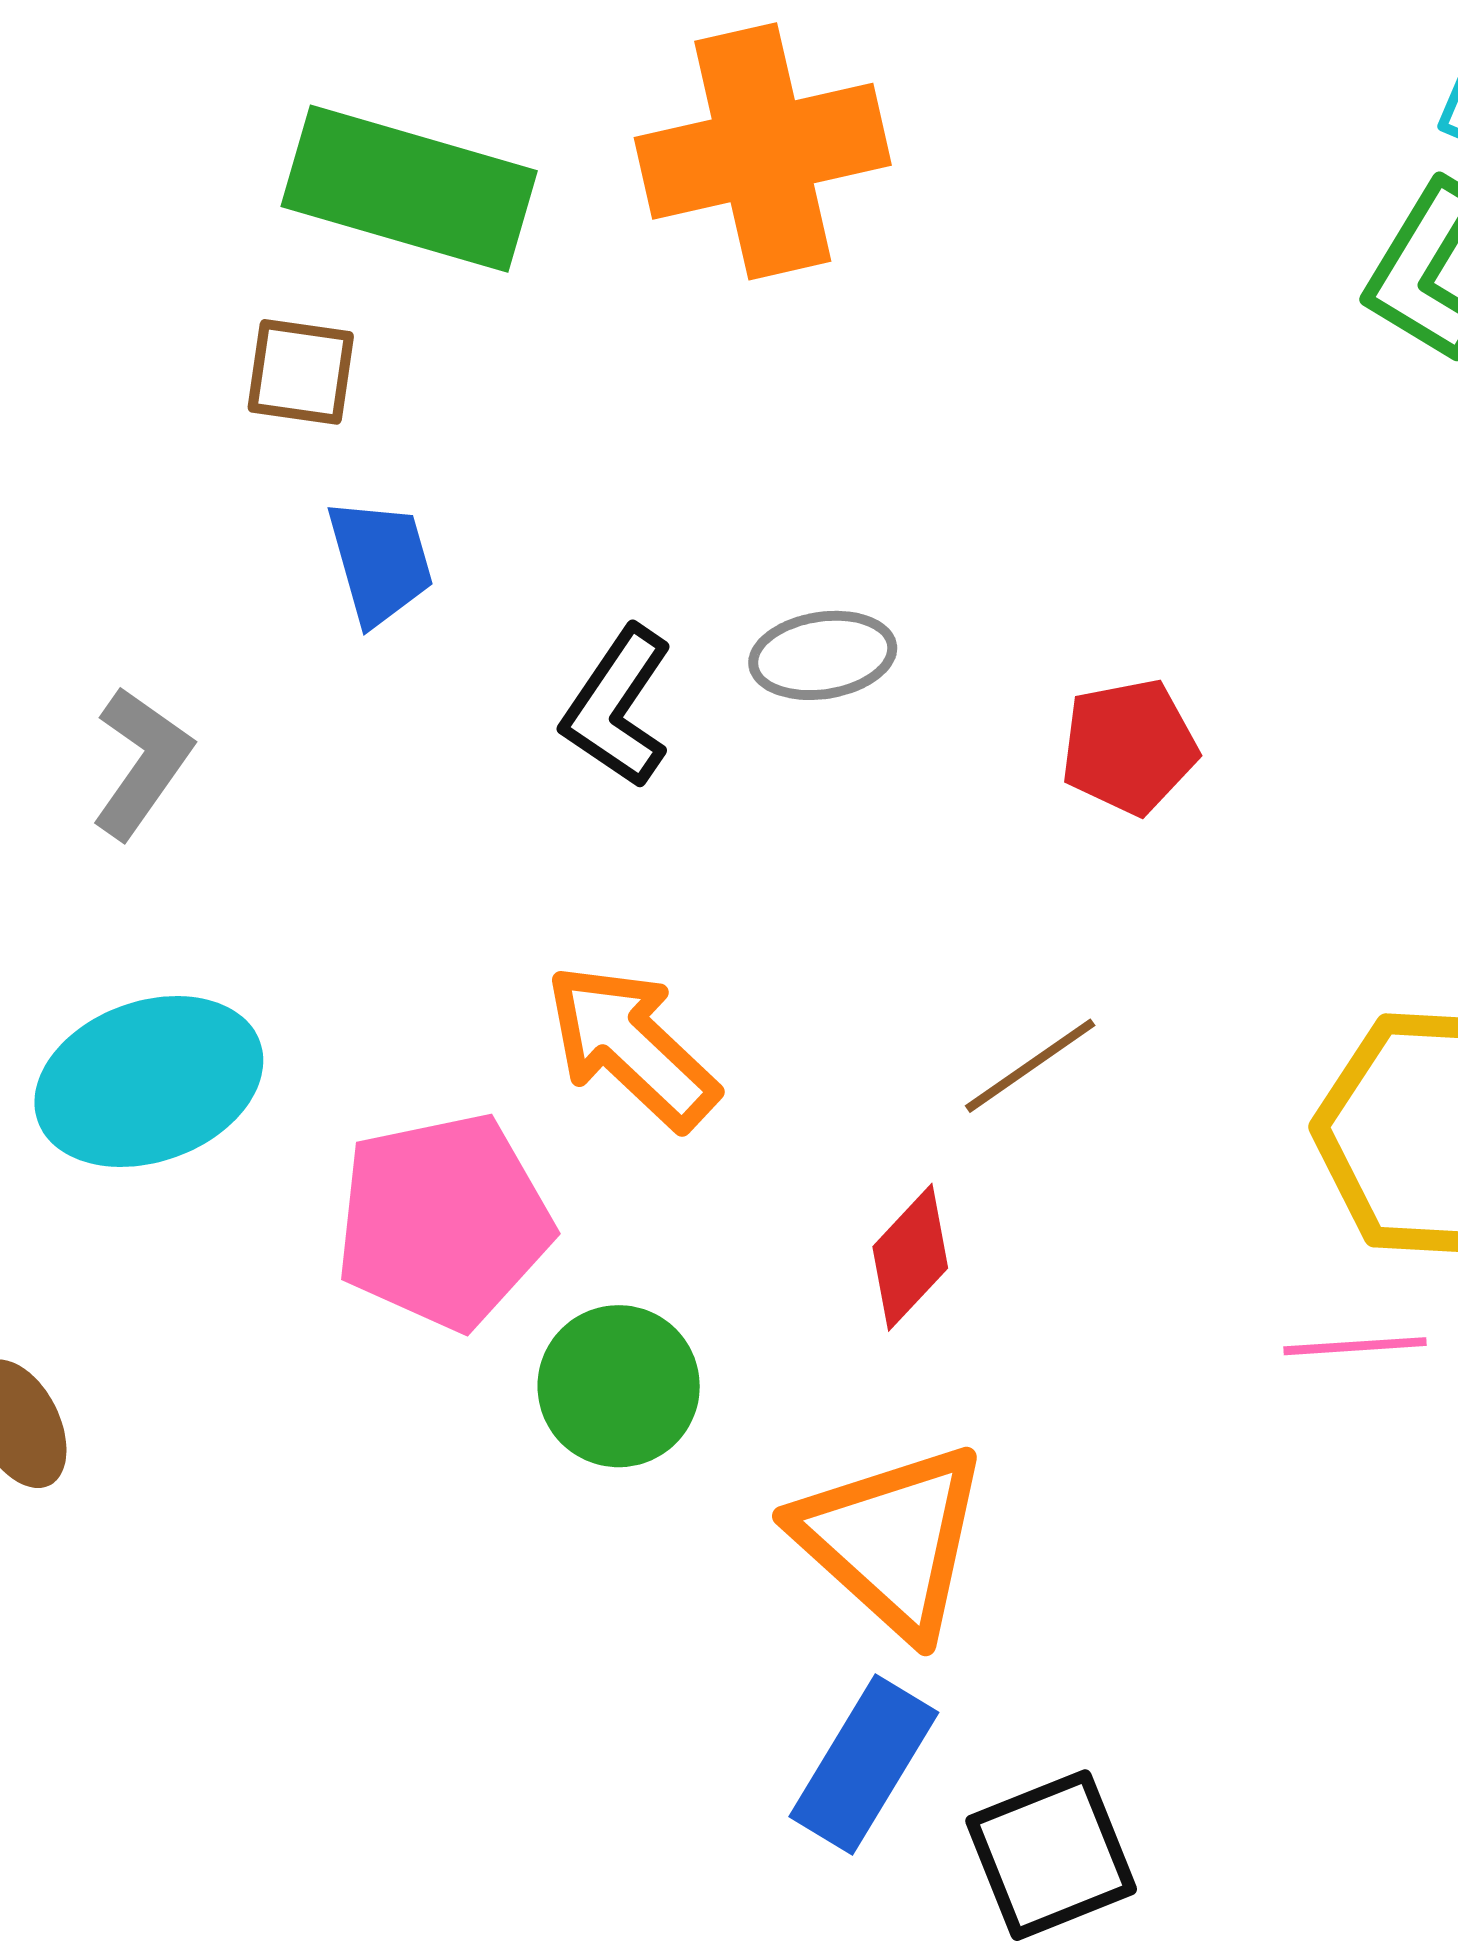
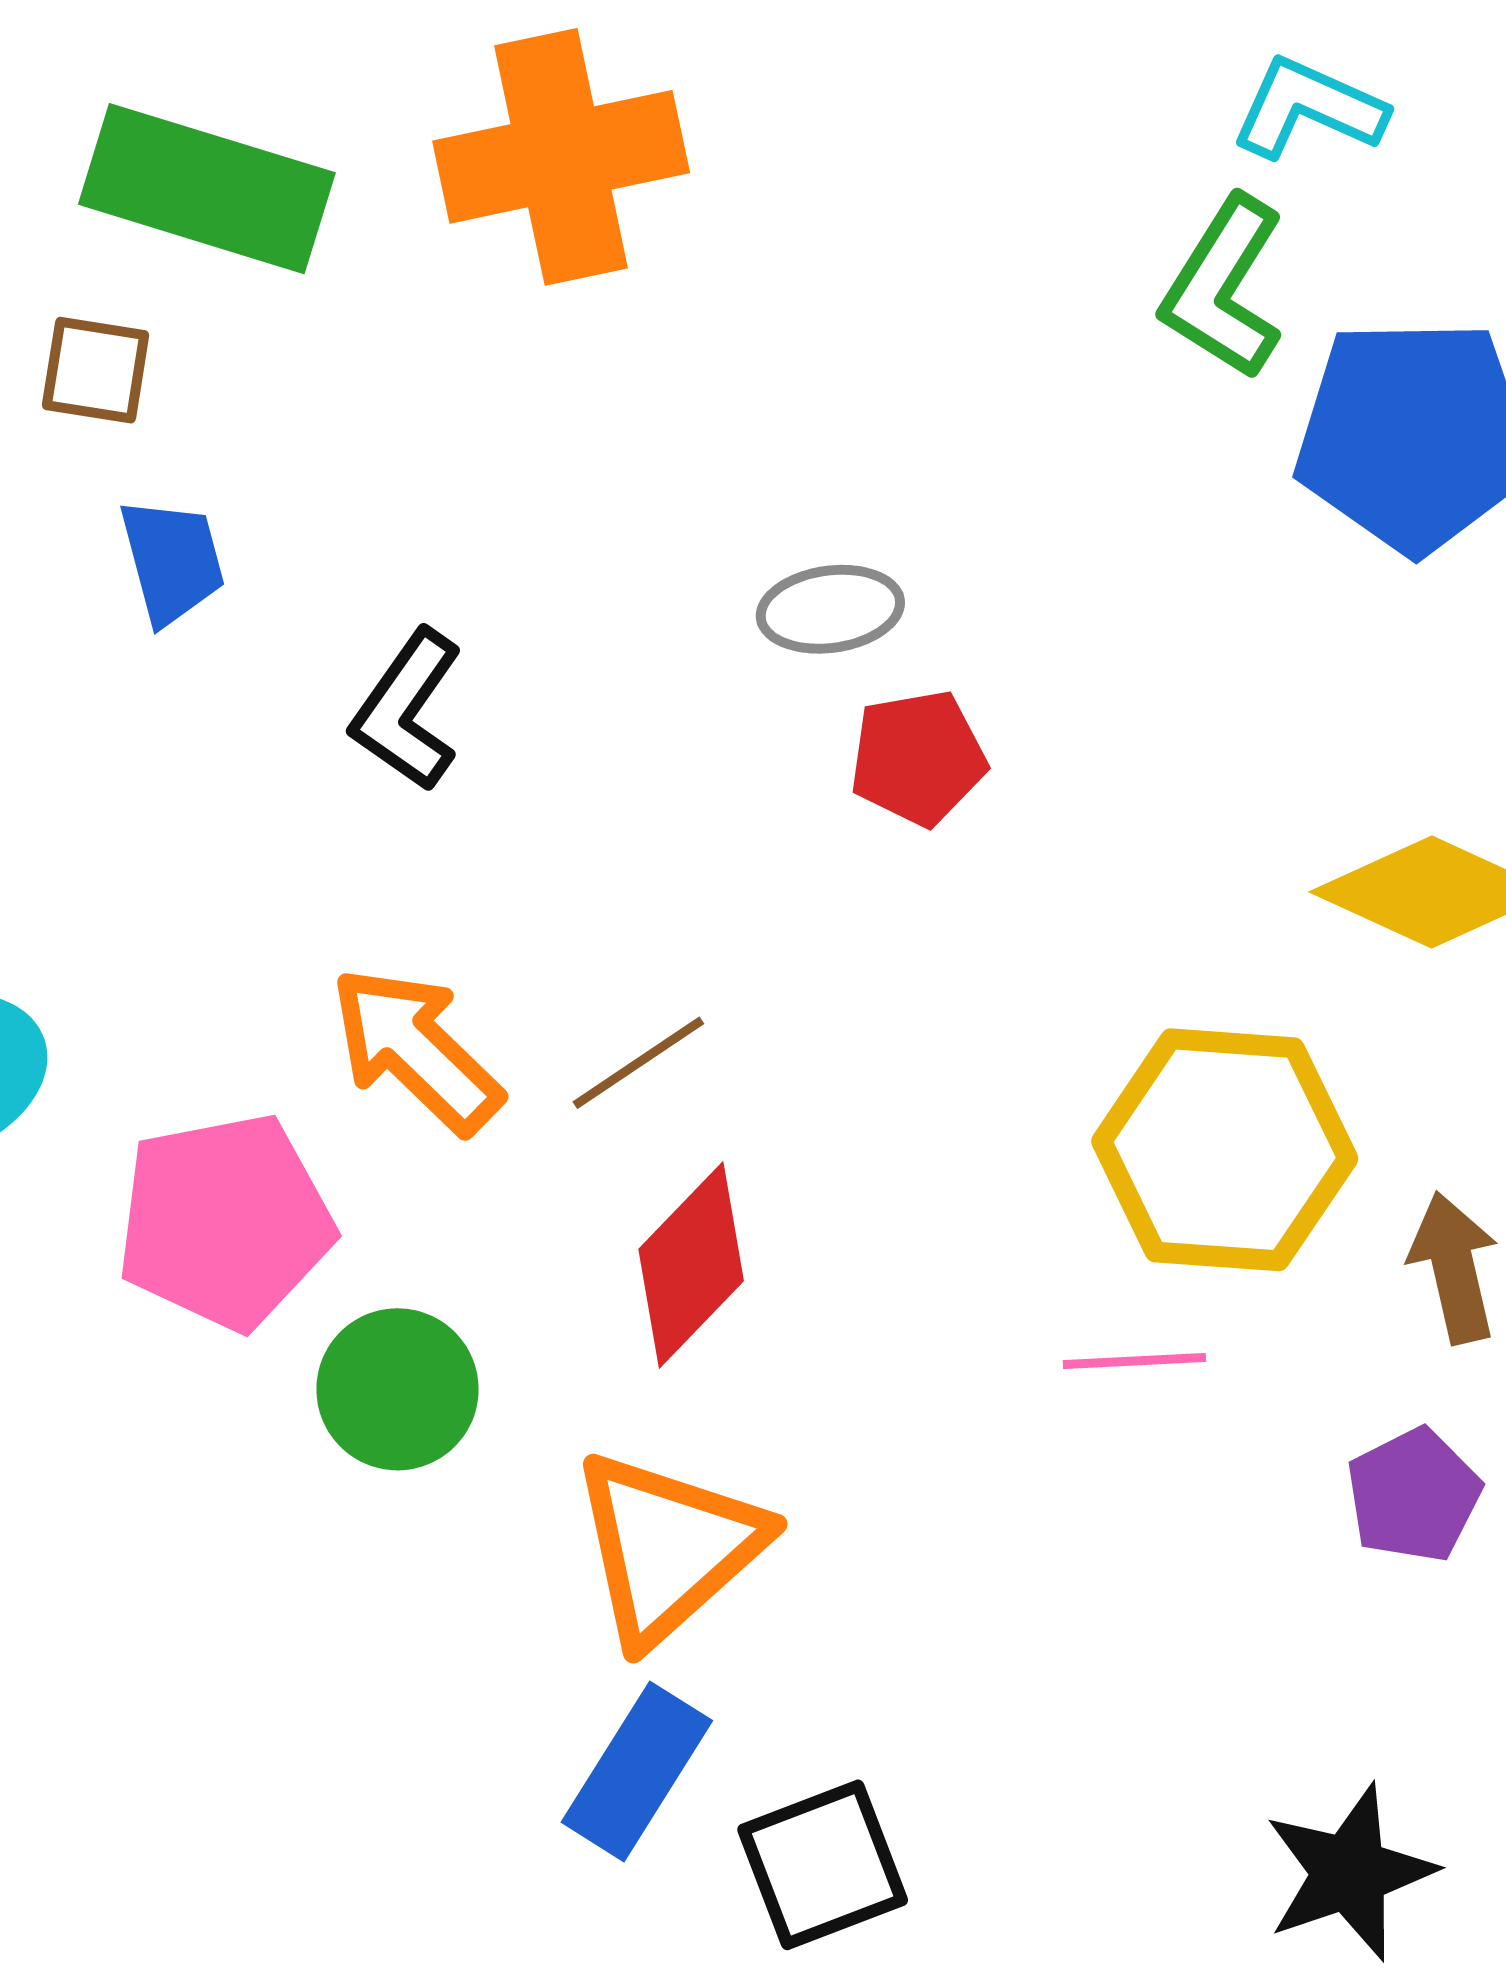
gray ellipse: (823, 655) -> (830, 609), moved
brown line: (1030, 1066) -> (638, 1063), moved
red diamond: (910, 1257) -> (691, 1265), size x1.4
orange triangle: (891, 1540) -> (668, 1547), turned 35

